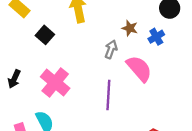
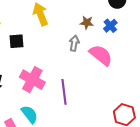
black square: (45, 35) -> (17, 41), turned -35
purple line: (108, 95) -> (64, 92), moved

